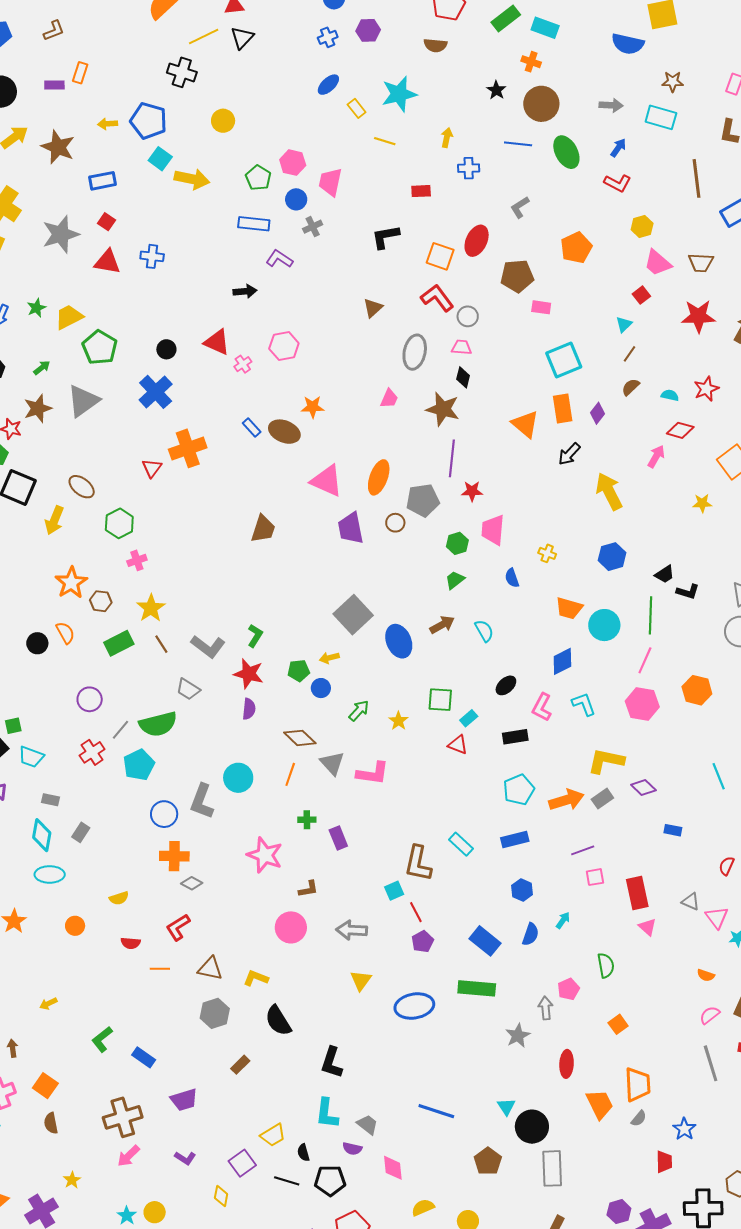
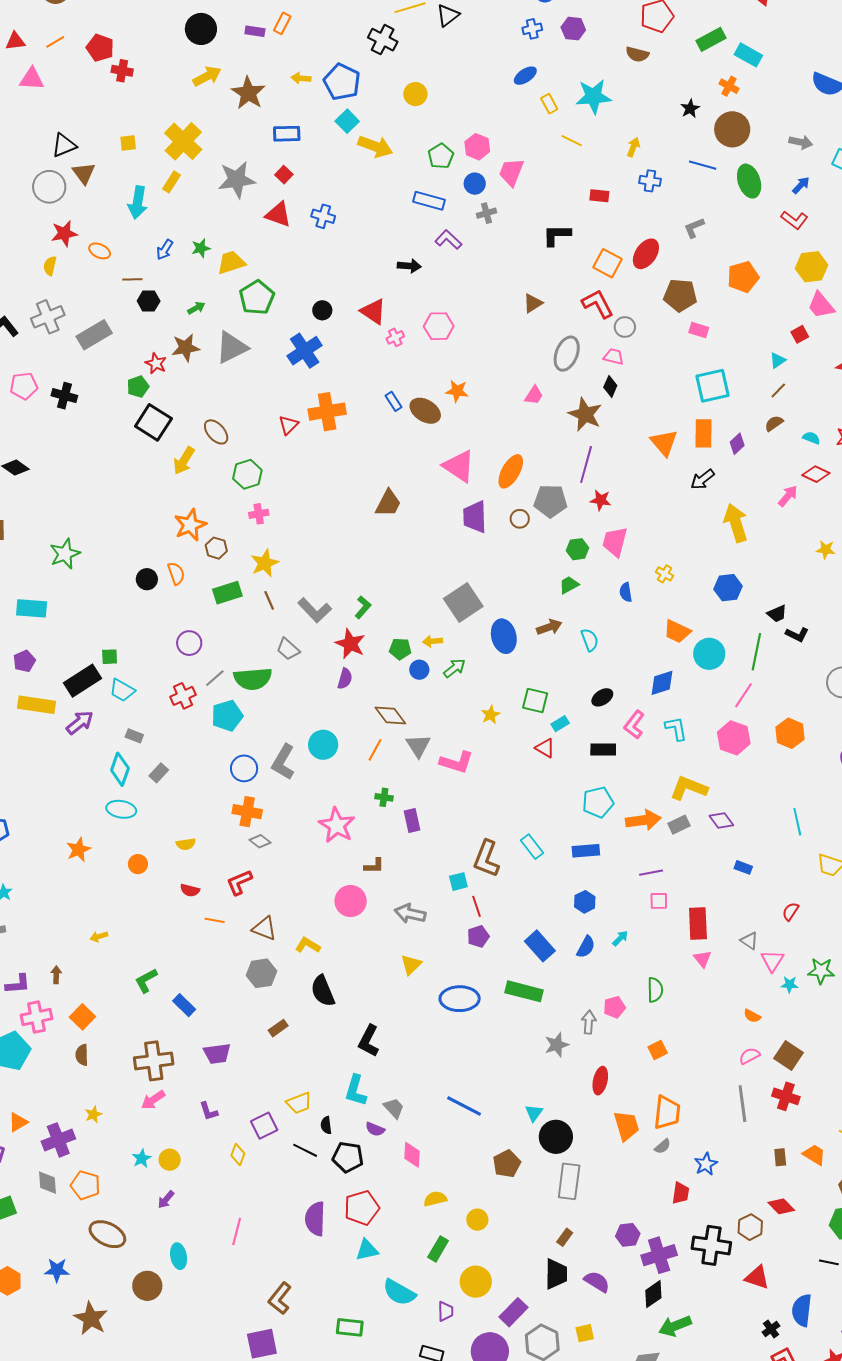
yellow hexagon: (642, 226) -> (812, 267), size x1.4
green arrow: (359, 711) -> (454, 668), moved
purple L-shape: (185, 1158) -> (209, 1111), turned 30

